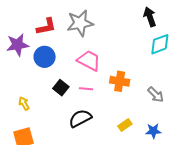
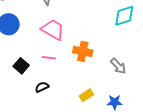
black square: (61, 88) -> (21, 66), moved
black semicircle: (80, 118) -> (42, 87), size x0.6

